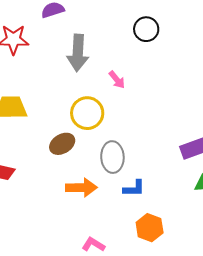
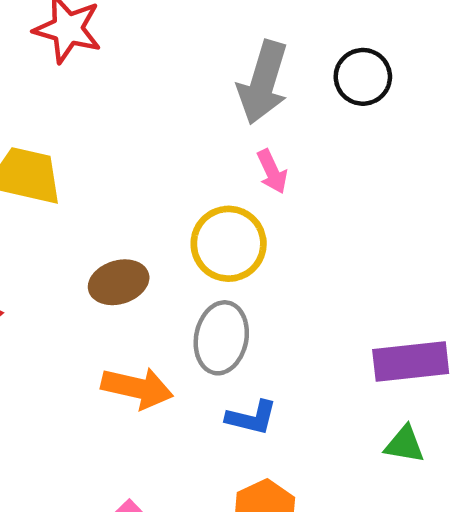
gray arrow: (78, 53) -> (263, 83), moved
yellow circle: (87, 113) -> (229, 244), moved

